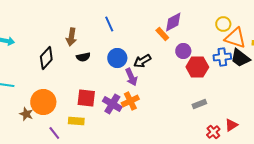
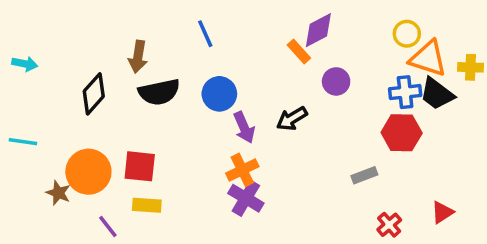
black semicircle: (83, 57) -> (159, 92), size x1.6
black arrow: (142, 61) -> (292, 119), moved
red hexagon: (197, 67) -> (402, 133), moved
red square: (86, 98) -> (140, 166), moved
purple cross: (112, 104) -> (246, 198), moved
red triangle: (231, 125) -> (442, 212), moved

